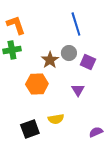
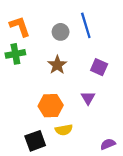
gray circle: (69, 53) -> (61, 32), moved
orange hexagon: (37, 84) -> (51, 106), moved

